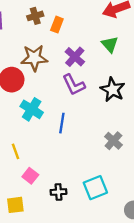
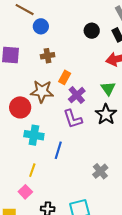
orange rectangle: (57, 25) -> (65, 77), moved
black star: (113, 90) -> (106, 114), moved
cyan cross: (32, 109) -> (34, 135), turned -30
yellow line: (15, 151) -> (32, 170), moved, turned 32

